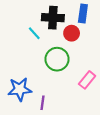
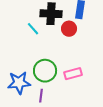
green circle: (57, 59) -> (45, 71), moved
pink rectangle: (87, 80) -> (73, 74), moved, turned 36

